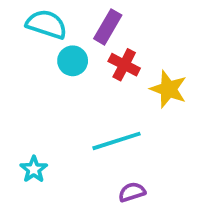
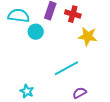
red cross: (124, 65) -> (73, 14), moved

